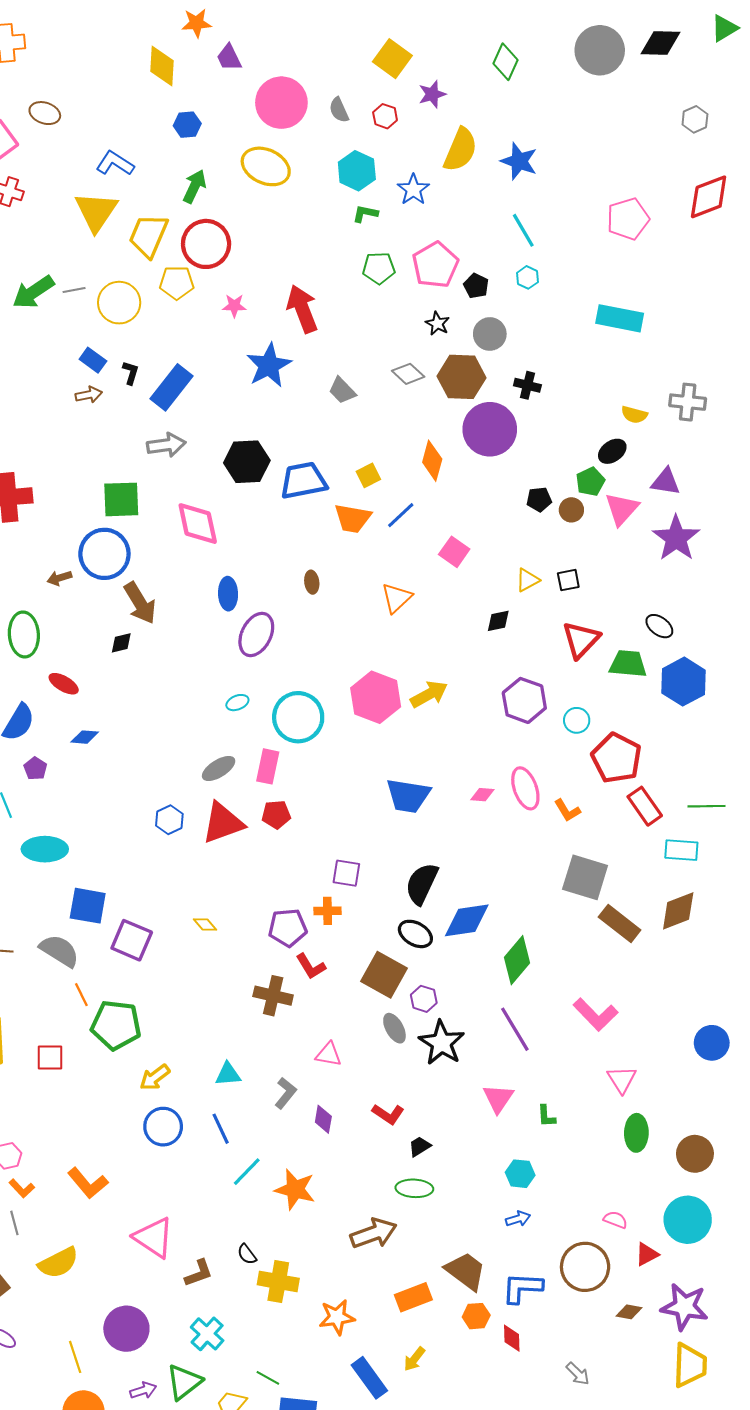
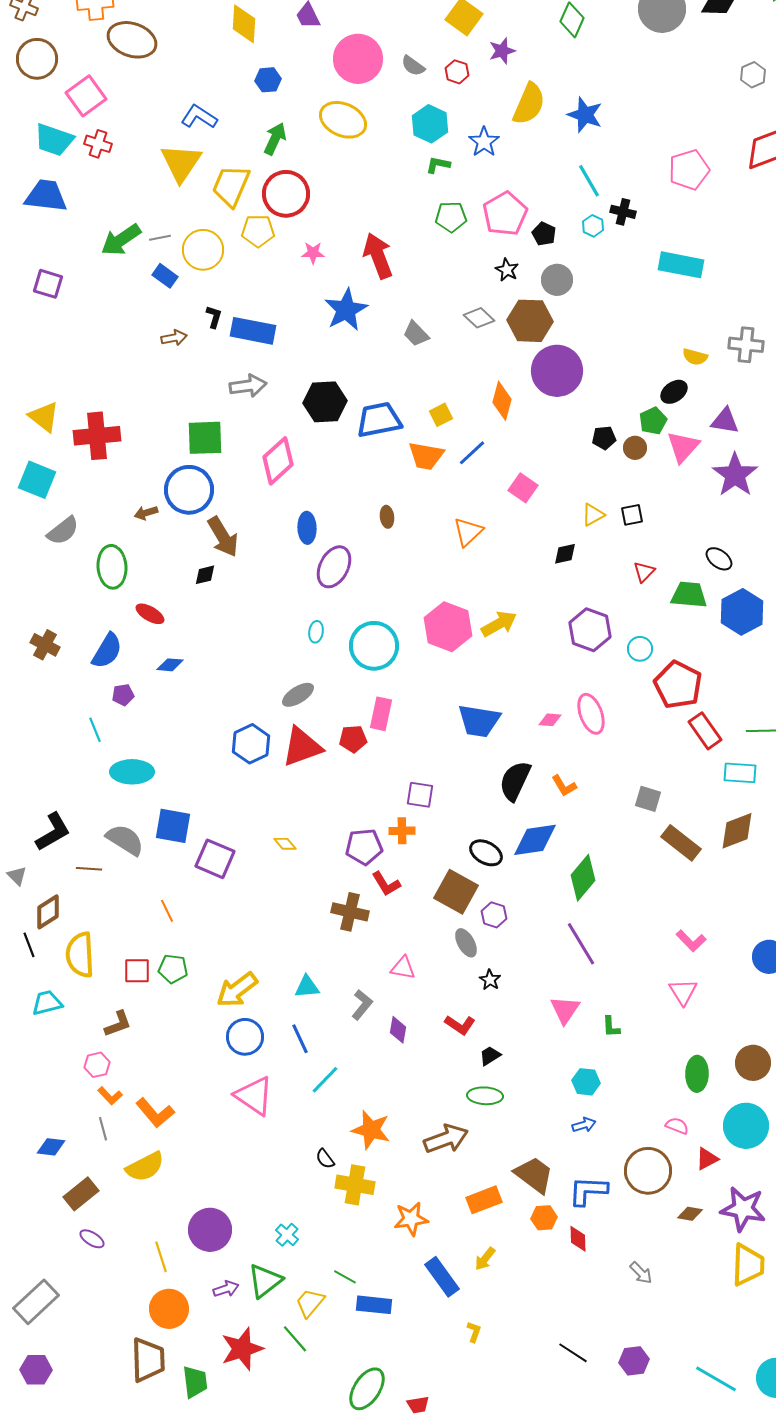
gray semicircle: (339, 110) -> (413, 66), turned -30
brown ellipse: (45, 113) -> (132, 40), moved, size x1.6
blue rectangle: (93, 360) -> (165, 276), moved
black cross: (527, 385) -> (623, 212), moved
blue rectangle: (171, 387) -> (253, 331), turned 63
pink diamond: (198, 524) -> (278, 461), turned 60
red triangle: (581, 640) -> (644, 572), size x0.6
cyan ellipse: (237, 703) -> (316, 632), turned -60
pink rectangle: (268, 766) -> (381, 714), moved
purple pentagon: (35, 769) -> (123, 695), turned 30
orange L-shape: (567, 810) -> (564, 786), moved
blue hexagon: (169, 820) -> (251, 744), size x1.4
gray square: (585, 877) -> (648, 799), size x0.6
black semicircle: (422, 884) -> (515, 781), moved
gray semicircle: (59, 951) -> (125, 840), moved
pink L-shape: (596, 1015) -> (691, 941), moved, size x0.7
green pentagon: (116, 1025) -> (173, 969), moved, size x0.6
black star: (442, 1043) -> (490, 980), moved, size x0.5
yellow arrow: (155, 1077) -> (237, 990), size x1.4
green ellipse: (636, 1133) -> (697, 1074), moved
orange L-shape: (88, 1183) -> (155, 1113), moved
orange star: (295, 1189) -> (371, 1130), moved
pink triangle: (154, 1238) -> (254, 1096), moved
brown L-shape: (199, 1273) -> (118, 1024), moved
cyan cross: (207, 1334) -> (287, 1235), size x0.7

